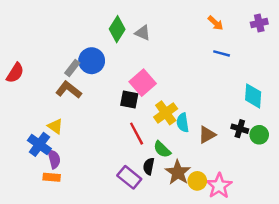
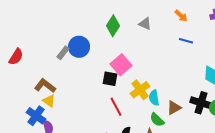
green diamond: (117, 29) -> (113, 26), moved
gray triangle: (143, 33) -> (145, 24), moved
brown L-shape: (69, 90) -> (45, 86), moved
black cross: (240, 129) -> (201, 103), size x1.5
green semicircle: (162, 149) -> (157, 120), moved

